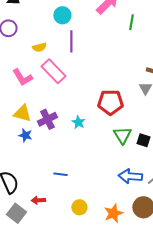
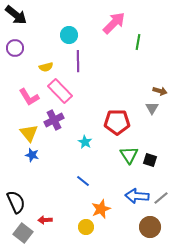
yellow triangle: (22, 113) -> (29, 133), turned 36
purple cross: (47, 119) -> (54, 120), moved
blue line: (60, 174) -> (83, 181), moved, turned 32
orange star: (113, 213) -> (101, 209), moved

